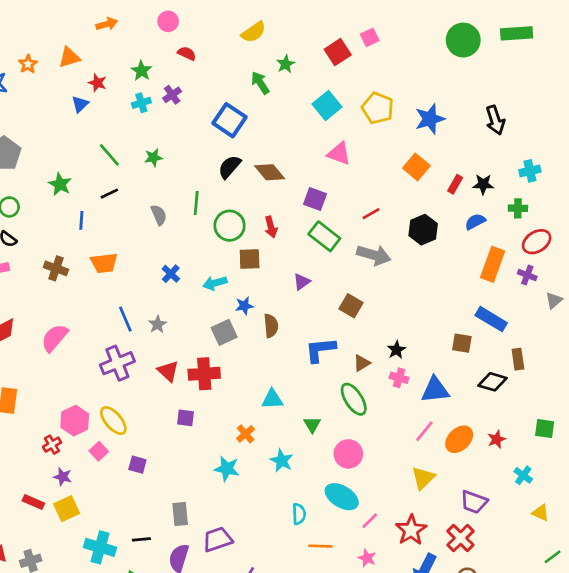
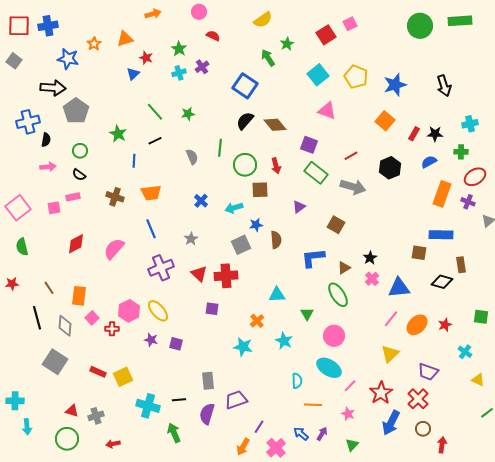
blue line: (125, 319) -> (151, 229), moved
blue rectangle: (491, 319) -> (441, 235), turned -30
pink cross: (399, 378) -> (372, 279), turned 32
red cross: (52, 445) -> (112, 329), turned 32
pink square: (99, 451) -> (92, 318), moved
purple star: (63, 477) -> (151, 340), moved

